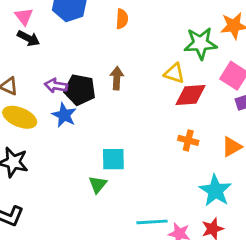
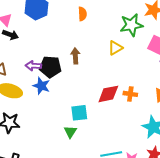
orange semicircle: (122, 19) -> (82, 14), moved
yellow triangle: (174, 73) -> (115, 48), turned -42
red diamond: (190, 95) -> (108, 94), moved

